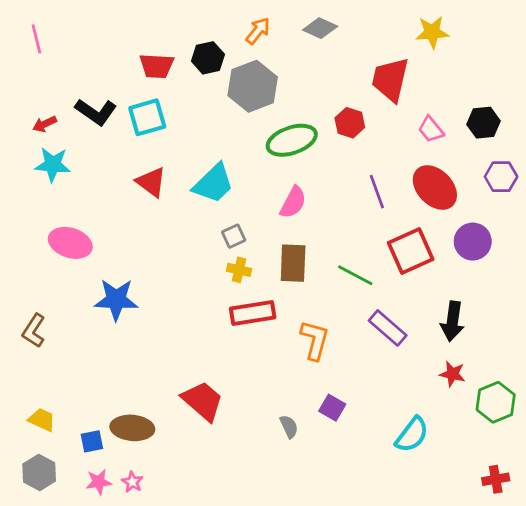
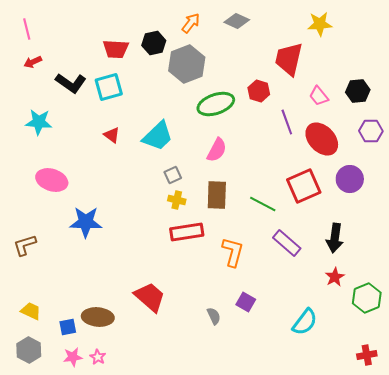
red arrow: (45, 124) -> (33, 62), moved
red triangle: (151, 182) -> (112, 135), size x0.7
purple line: (377, 192) -> (287, 122), moved
brown L-shape: (34, 331) -> (25, 245), turned 40
red star: (452, 374) -> (335, 277), turned 30

